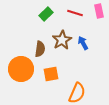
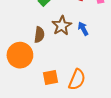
orange square: (51, 74) -> (51, 78), moved

